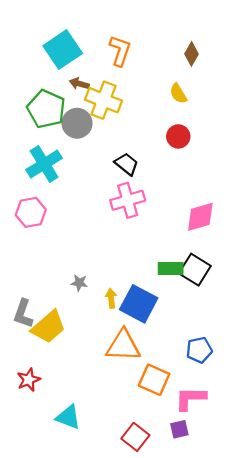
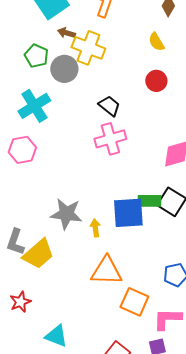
green pentagon: (46, 109) -> (36, 56), size x0.7
gray star: (79, 283) -> (66, 214), size x2.0
blue square: (139, 304) -> (128, 213), moved, turned -32

